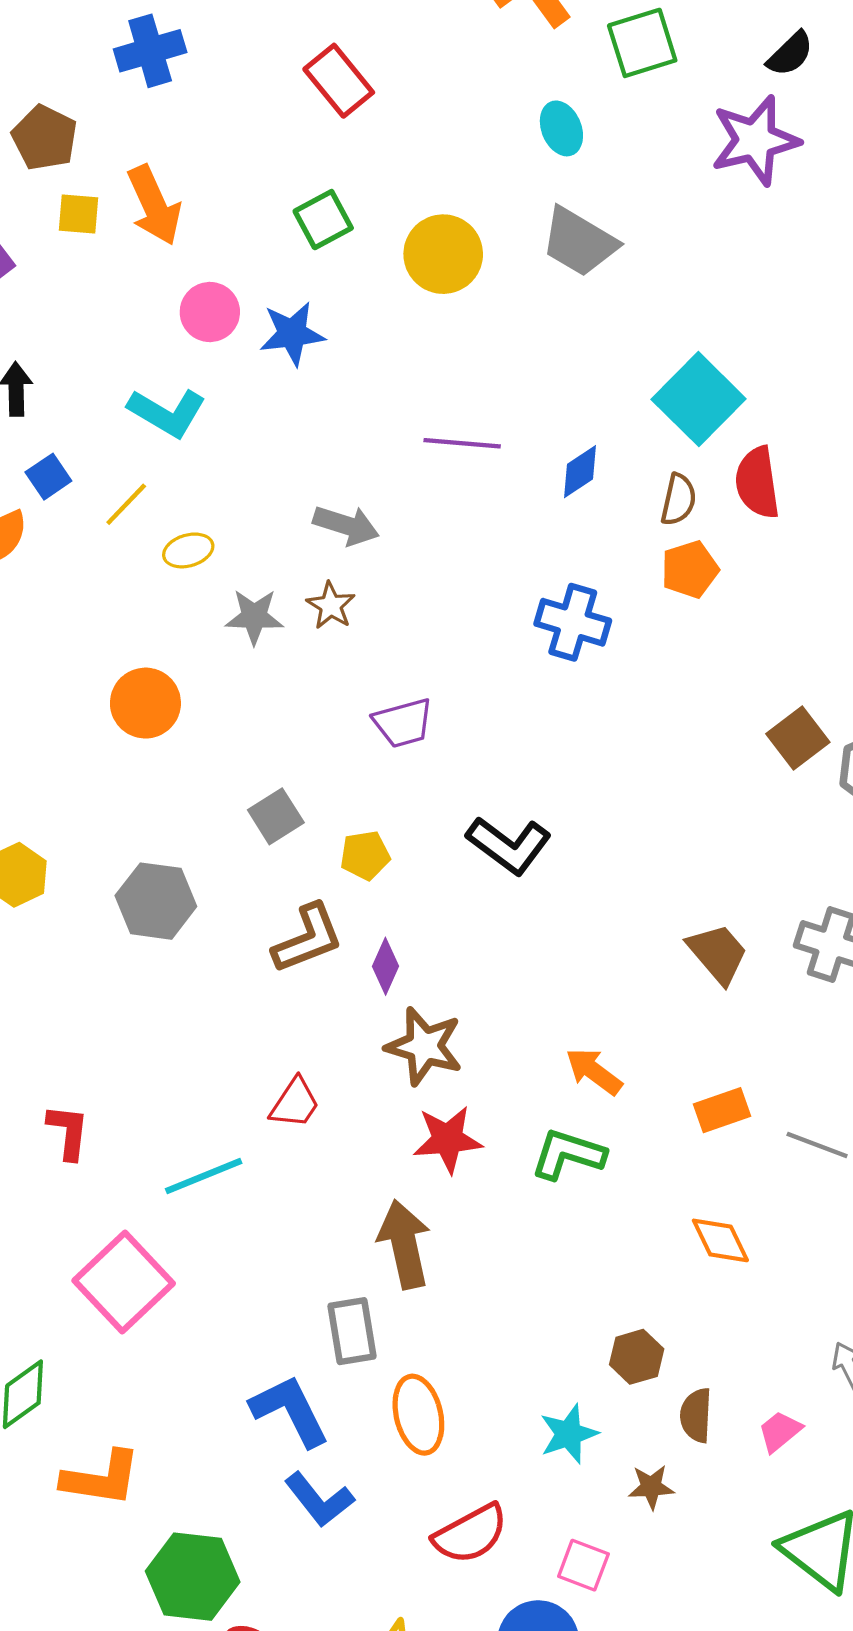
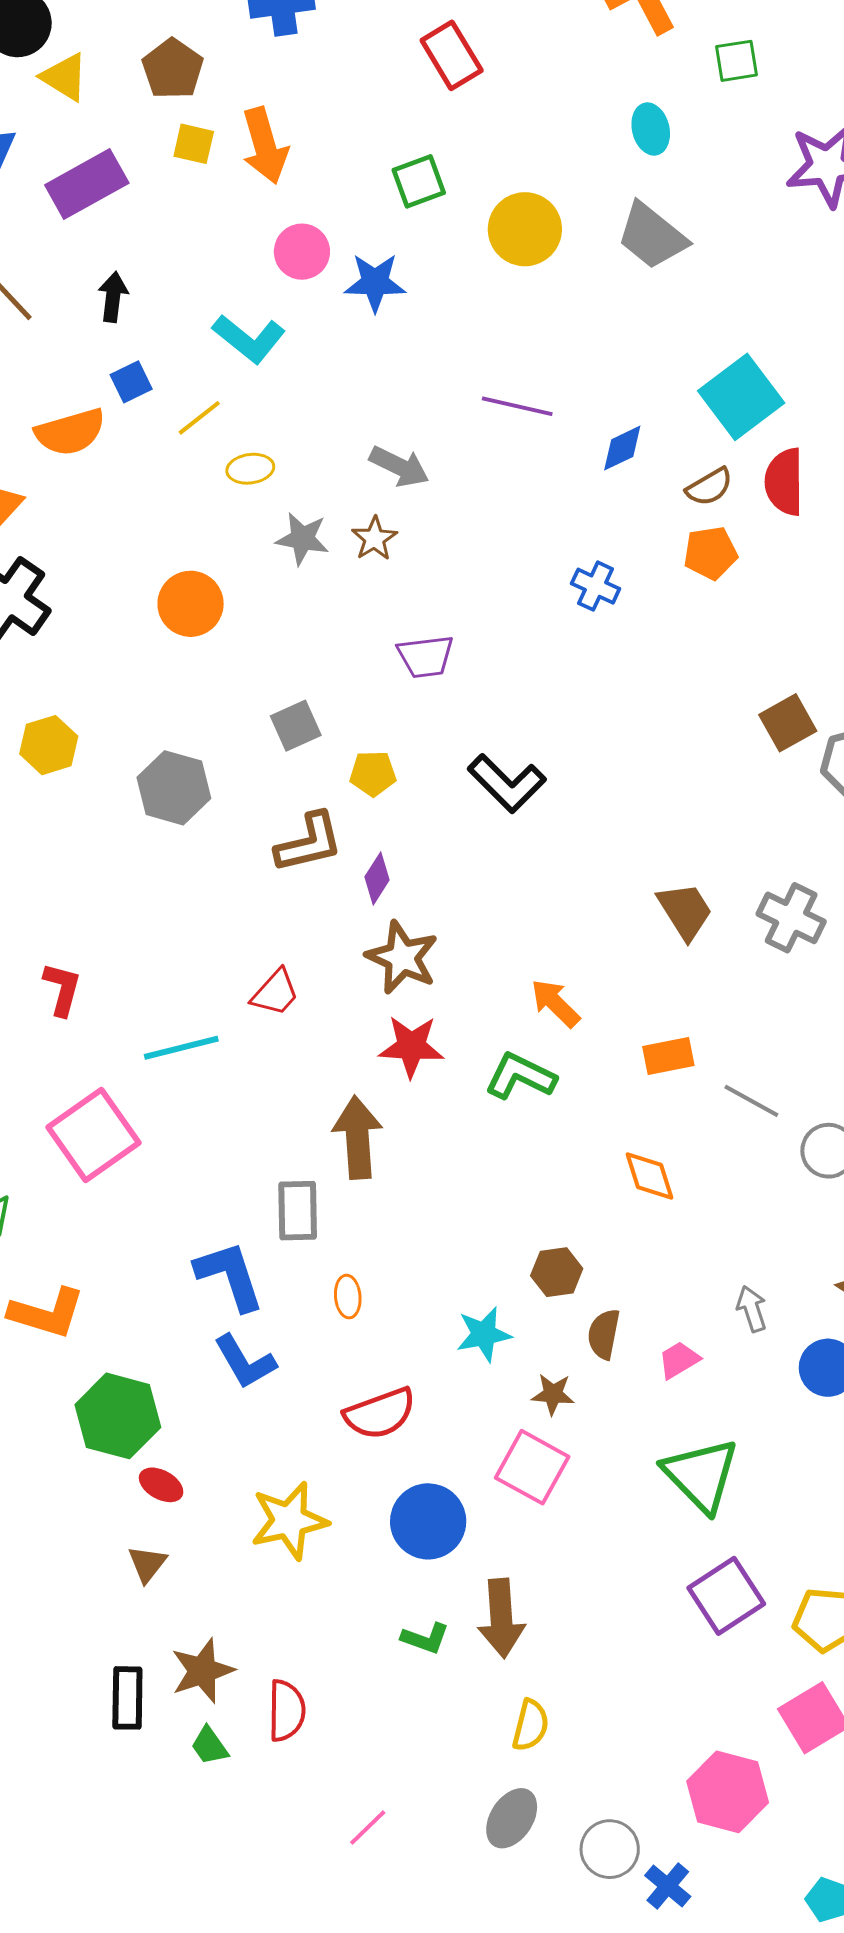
green square: (642, 43) -> (737, 61), size x0.7
brown semicircle: (678, 500) -> (709, 487), turned 39
blue cross: (573, 622) -> (596, 586), size x0.7
orange ellipse: (418, 1415) -> (348, 1297), size x0.6
pink square: (583, 1565) -> (532, 1467), moved, size x1.5

